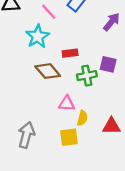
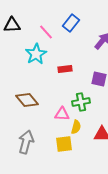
brown diamond: (48, 71) -> (27, 100), moved
green cross: (87, 76) -> (81, 102), moved

